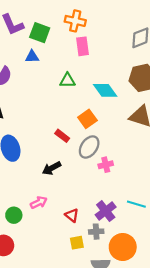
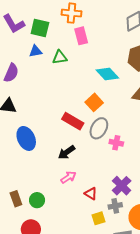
green triangle: (67, 80) -> (60, 57), moved
red rectangle: (62, 136) -> (73, 121), size x1.5
pink cross: (106, 165) -> (116, 143), turned 32
pink arrow: (39, 202) -> (68, 177), moved

